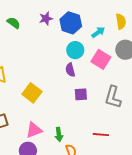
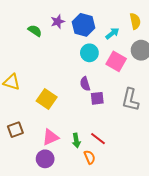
green semicircle: (14, 23) -> (35, 31), moved
purple semicircle: (70, 70) -> (85, 84), moved
red line: (101, 135) -> (98, 139), moved, turned 35

